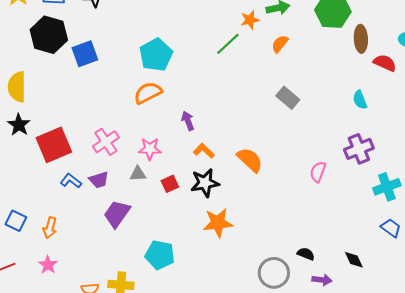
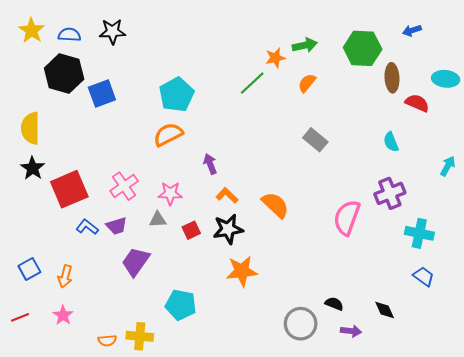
pink semicircle: (318, 172) -> (347, 218), size x1.6
cyan cross: (387, 187) -> (419, 233), turned 32
blue square: (16, 221) -> (29, 269), turned 35

